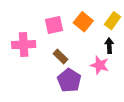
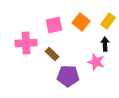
brown rectangle: (60, 56) -> (52, 54), moved
purple pentagon: (69, 80) -> (68, 76), turned -30

